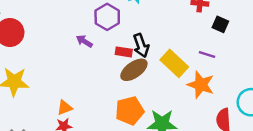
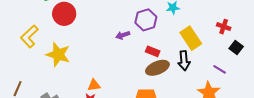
purple arrow: (84, 41) -> (123, 35), turned -64
black arrow: (141, 46) -> (184, 61), moved
yellow rectangle: (174, 63) -> (191, 38), moved

